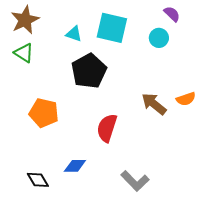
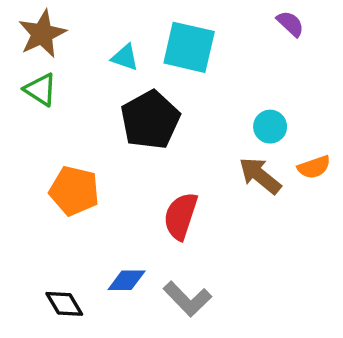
cyan circle: (159, 38) -> (270, 127), moved
gray L-shape: (135, 181) -> (187, 299), moved

